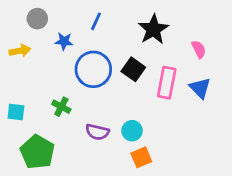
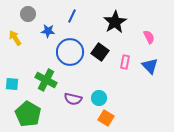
yellow arrow: (20, 51) -> (15, 38), turned -112
pink rectangle: (167, 83) -> (125, 62), size x0.6
green cross: (61, 107) -> (46, 80), size x1.5
orange square: (141, 157) -> (106, 118), turned -35

